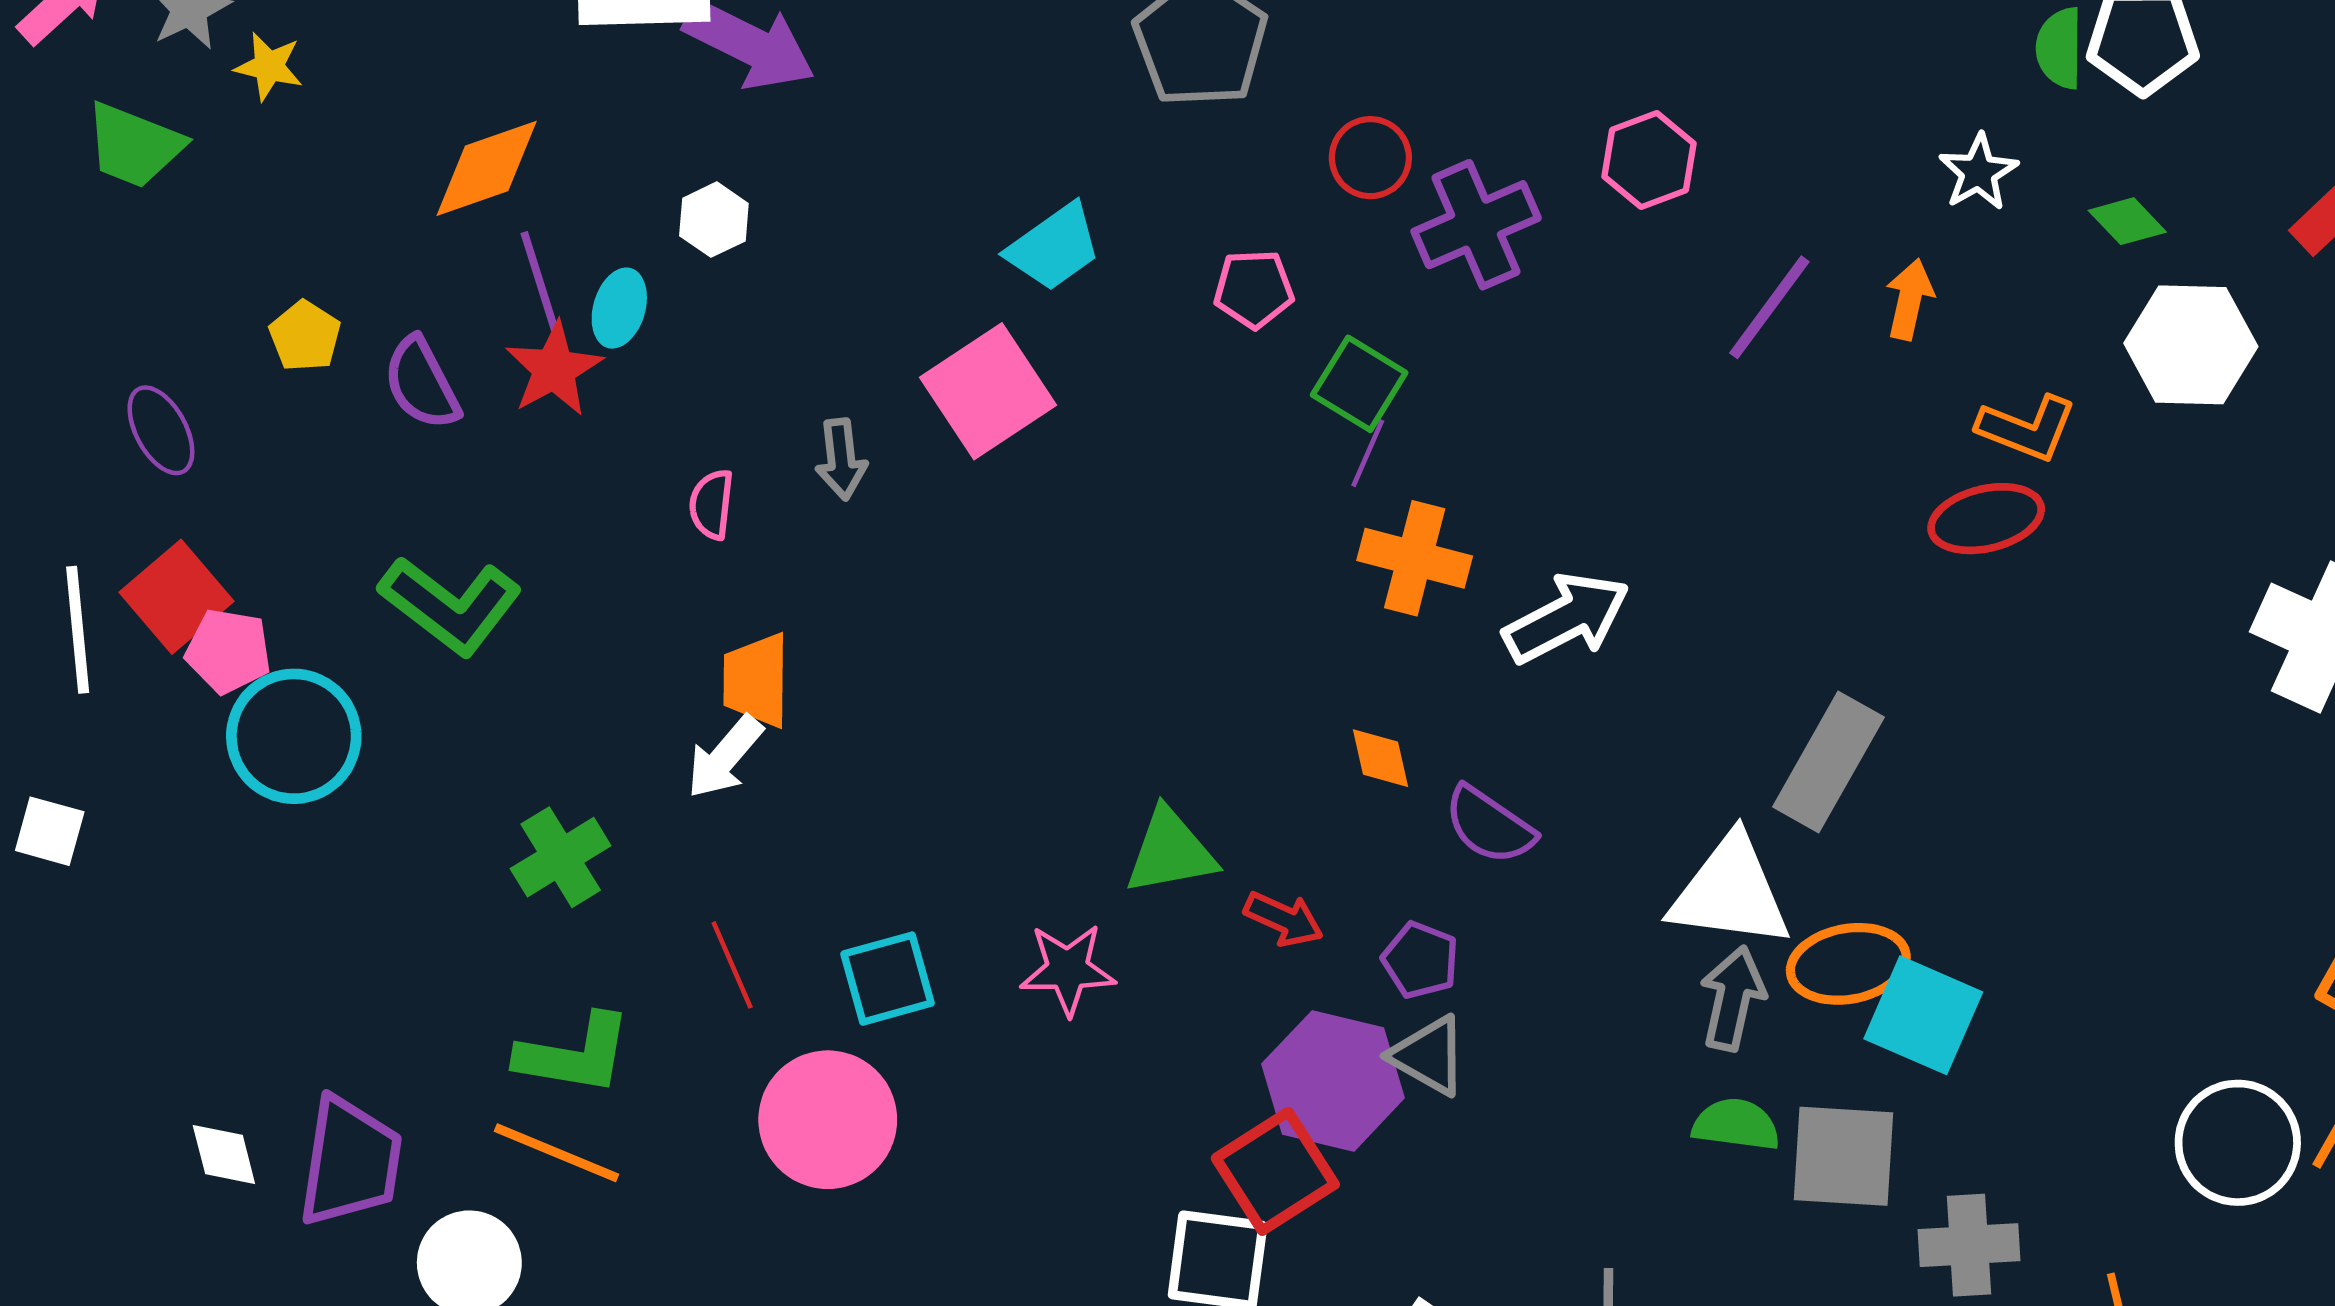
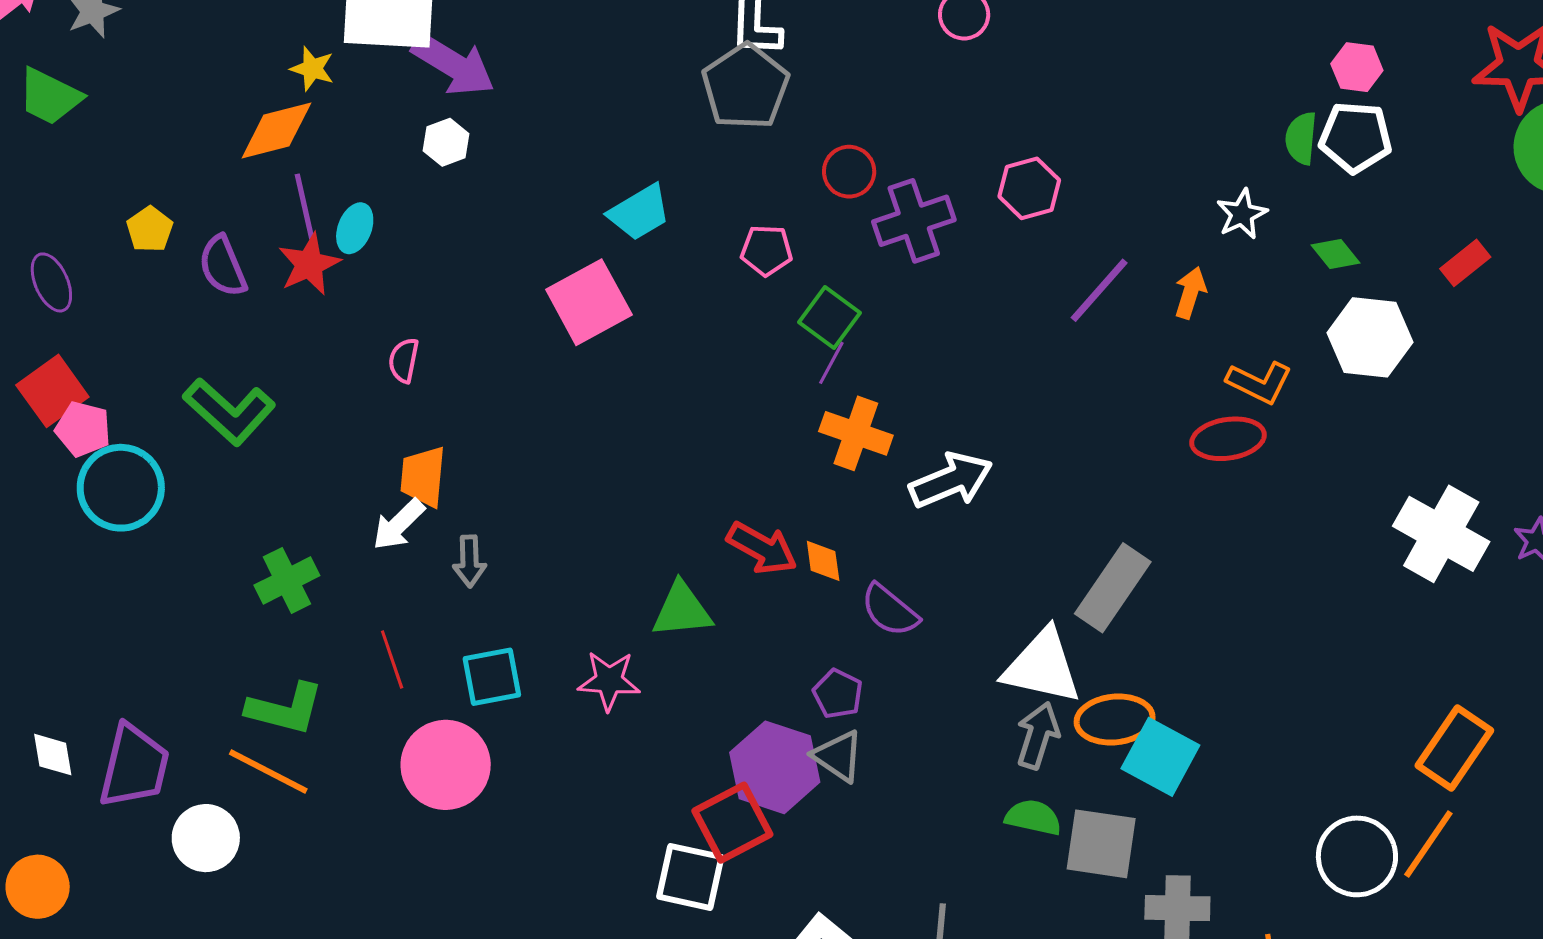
yellow star: (269, 66) -> (312, 69), moved
white hexagon: (714, 220) -> (446, 142), moved
gray arrow: (841, 459) -> (469, 561), moved
red arrow: (1284, 919) -> (762, 548), moved, size x1.4

